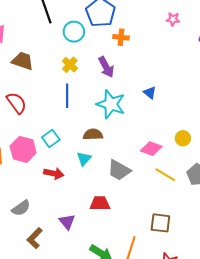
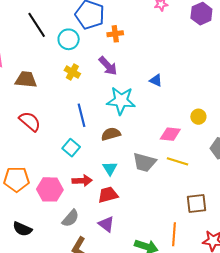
blue line: (67, 96) -> (81, 115), moved
pink hexagon: (23, 149) -> (50, 189), moved
cyan triangle: (84, 159) -> (110, 168), moved
yellow line: (165, 175) -> (178, 161), moved
red trapezoid: (100, 203) -> (108, 195), moved
gray semicircle: (21, 208) -> (70, 218), moved

